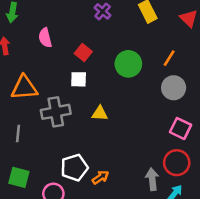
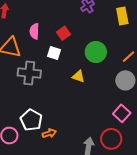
pink semicircle: (45, 38) -> (34, 31), moved
yellow triangle: (100, 113) -> (78, 76), moved
white pentagon: (74, 168) -> (31, 120), turned 30

